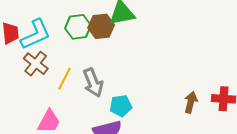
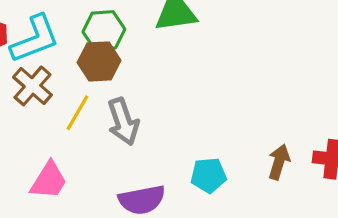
brown hexagon: (101, 26) -> (99, 61), moved
cyan pentagon: (121, 106) -> (208, 175), moved

